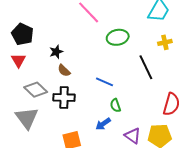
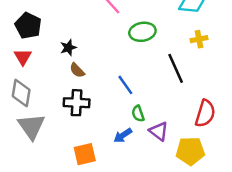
blue line: (104, 82) -> (125, 85), turned 30
gray diamond: (36, 90) -> (21, 93), moved, turned 55
purple triangle: (133, 136) -> (159, 131), moved

